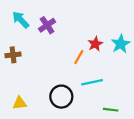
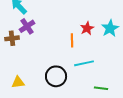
purple cross: (47, 25) -> (27, 26), moved
orange line: (79, 57) -> (72, 40), turned -32

